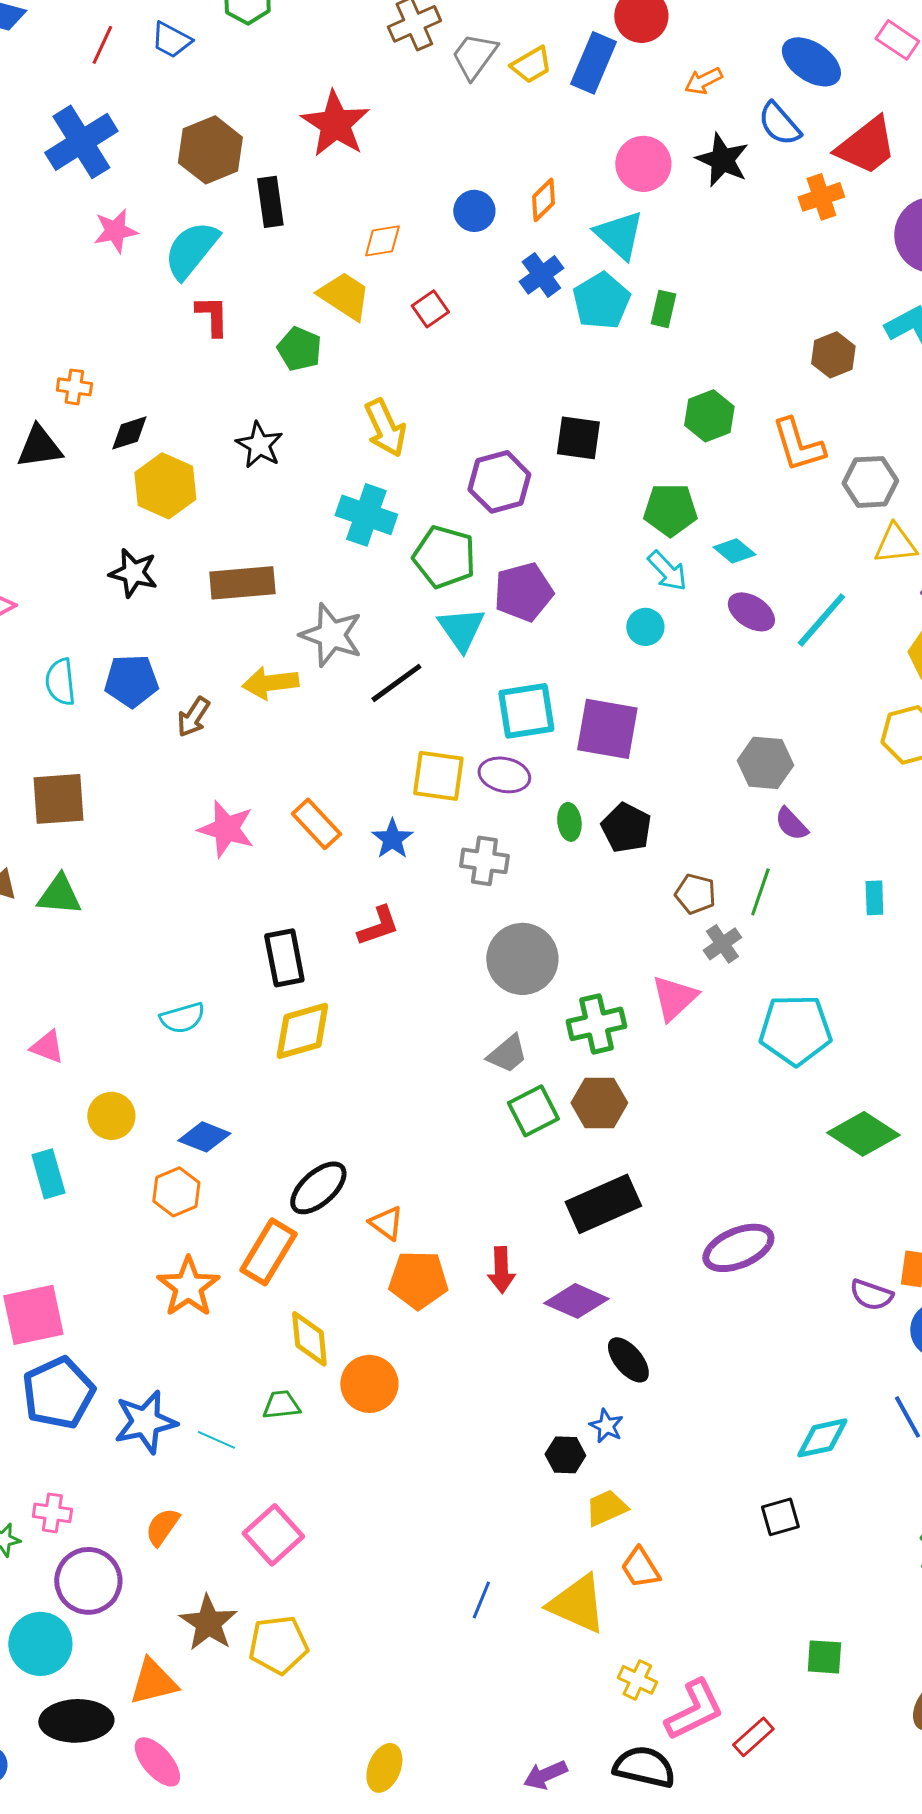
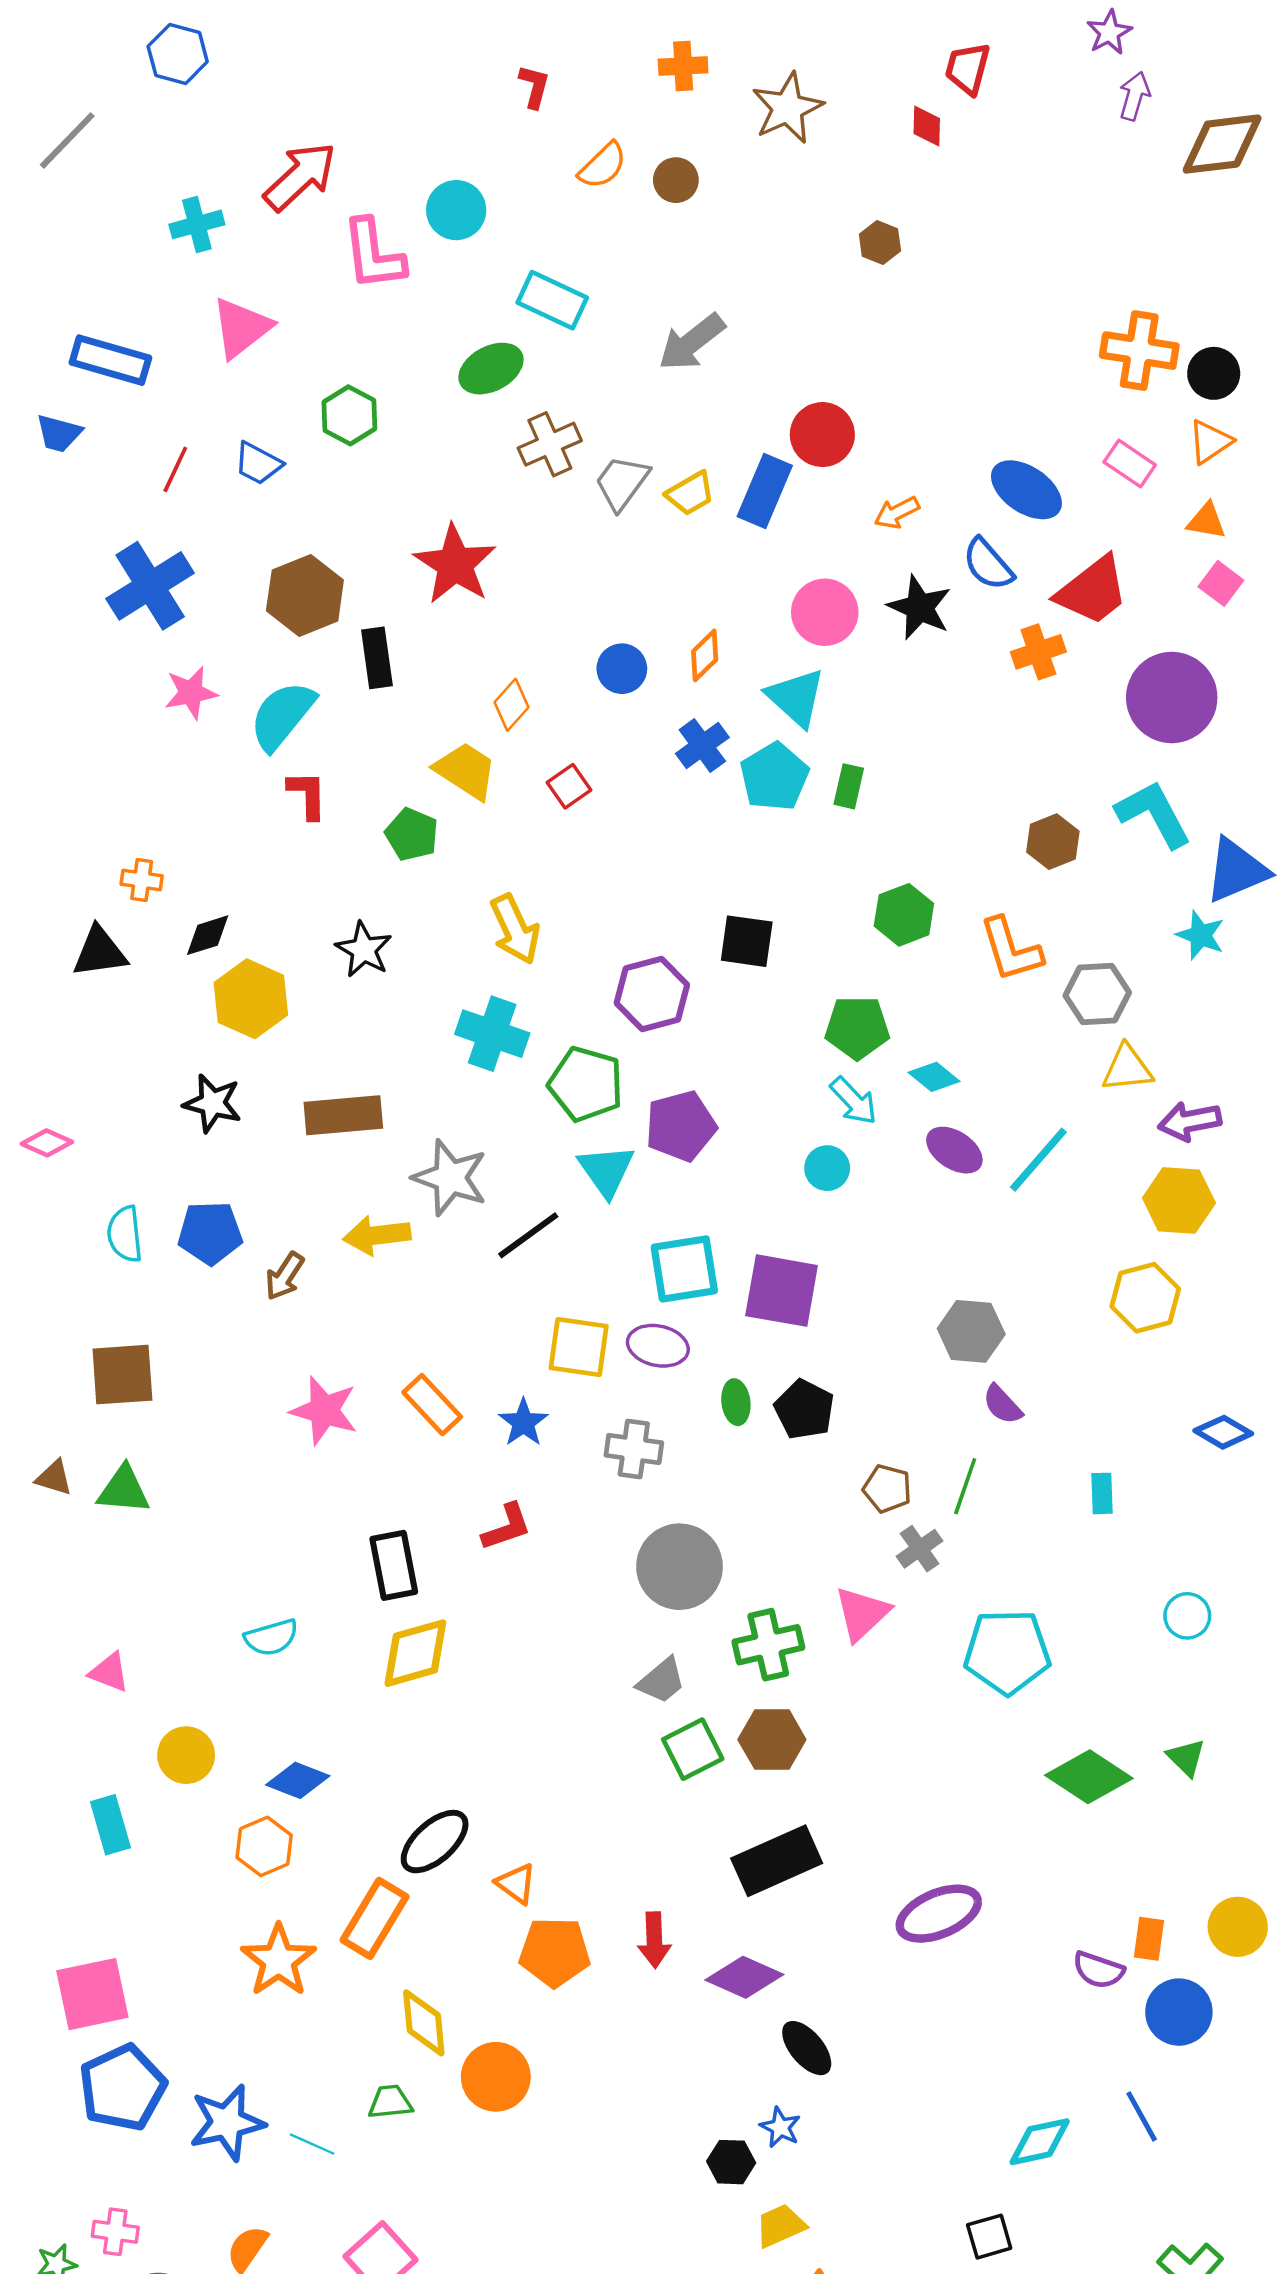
orange diamond: (382, 241) -> (511, 705), turned -39

